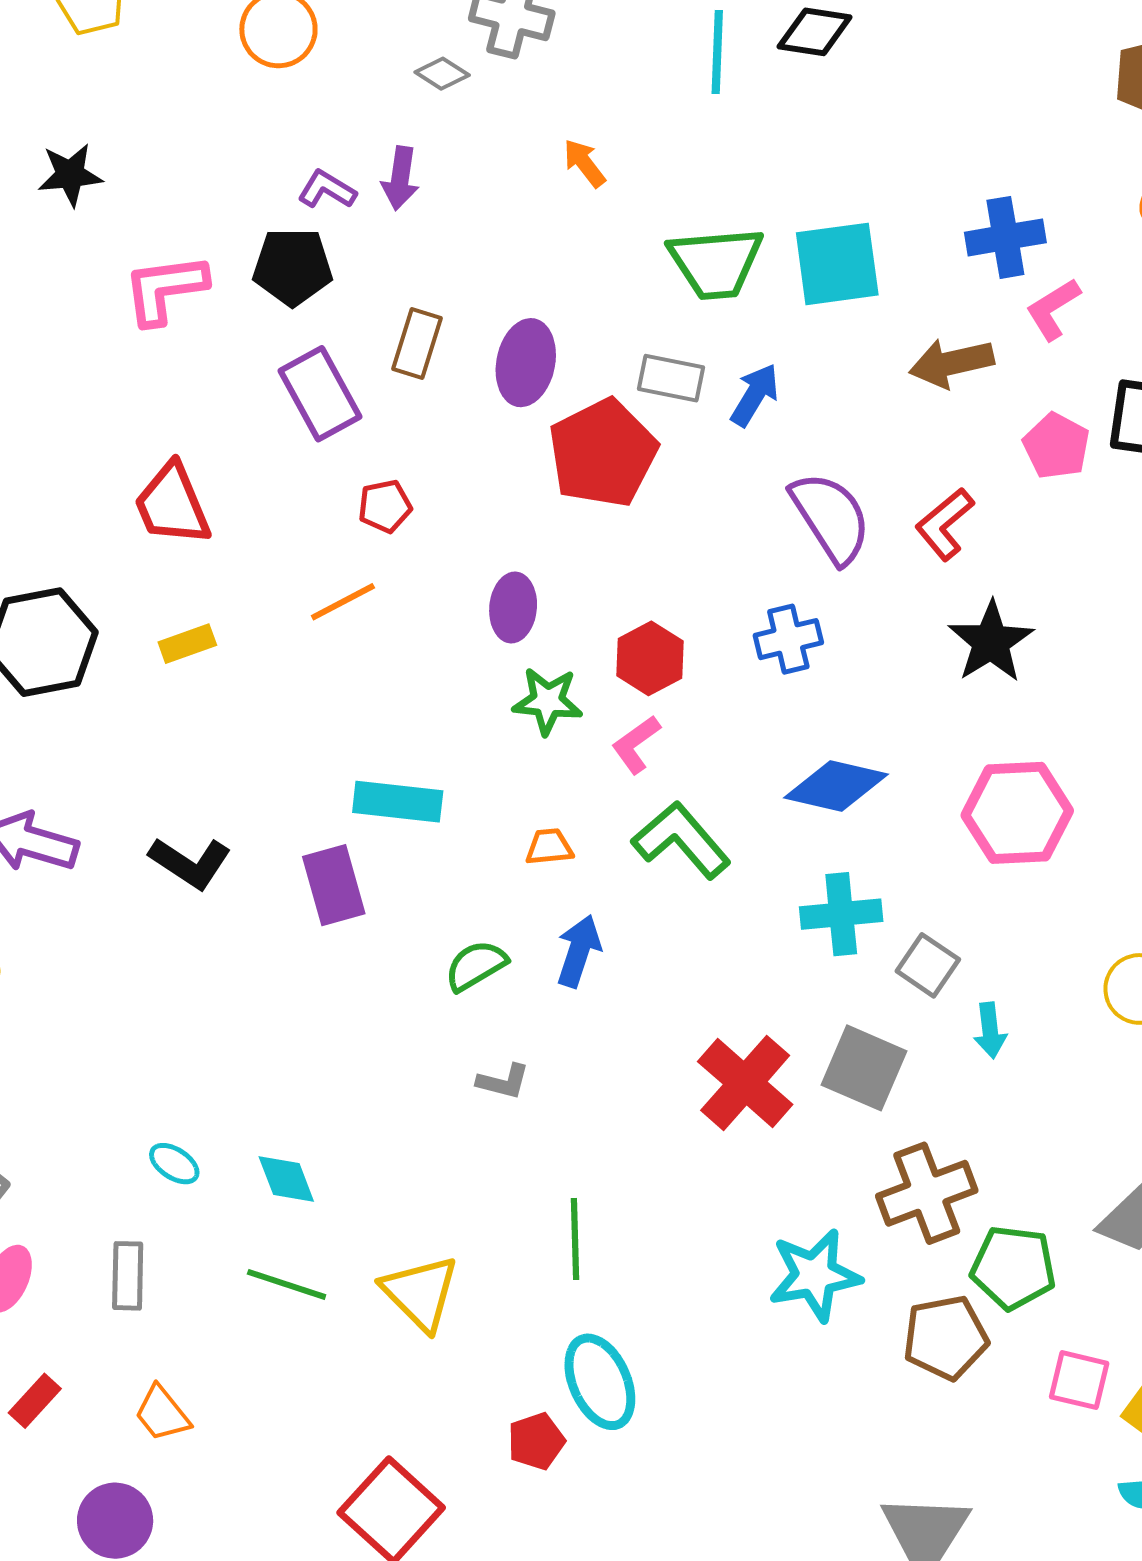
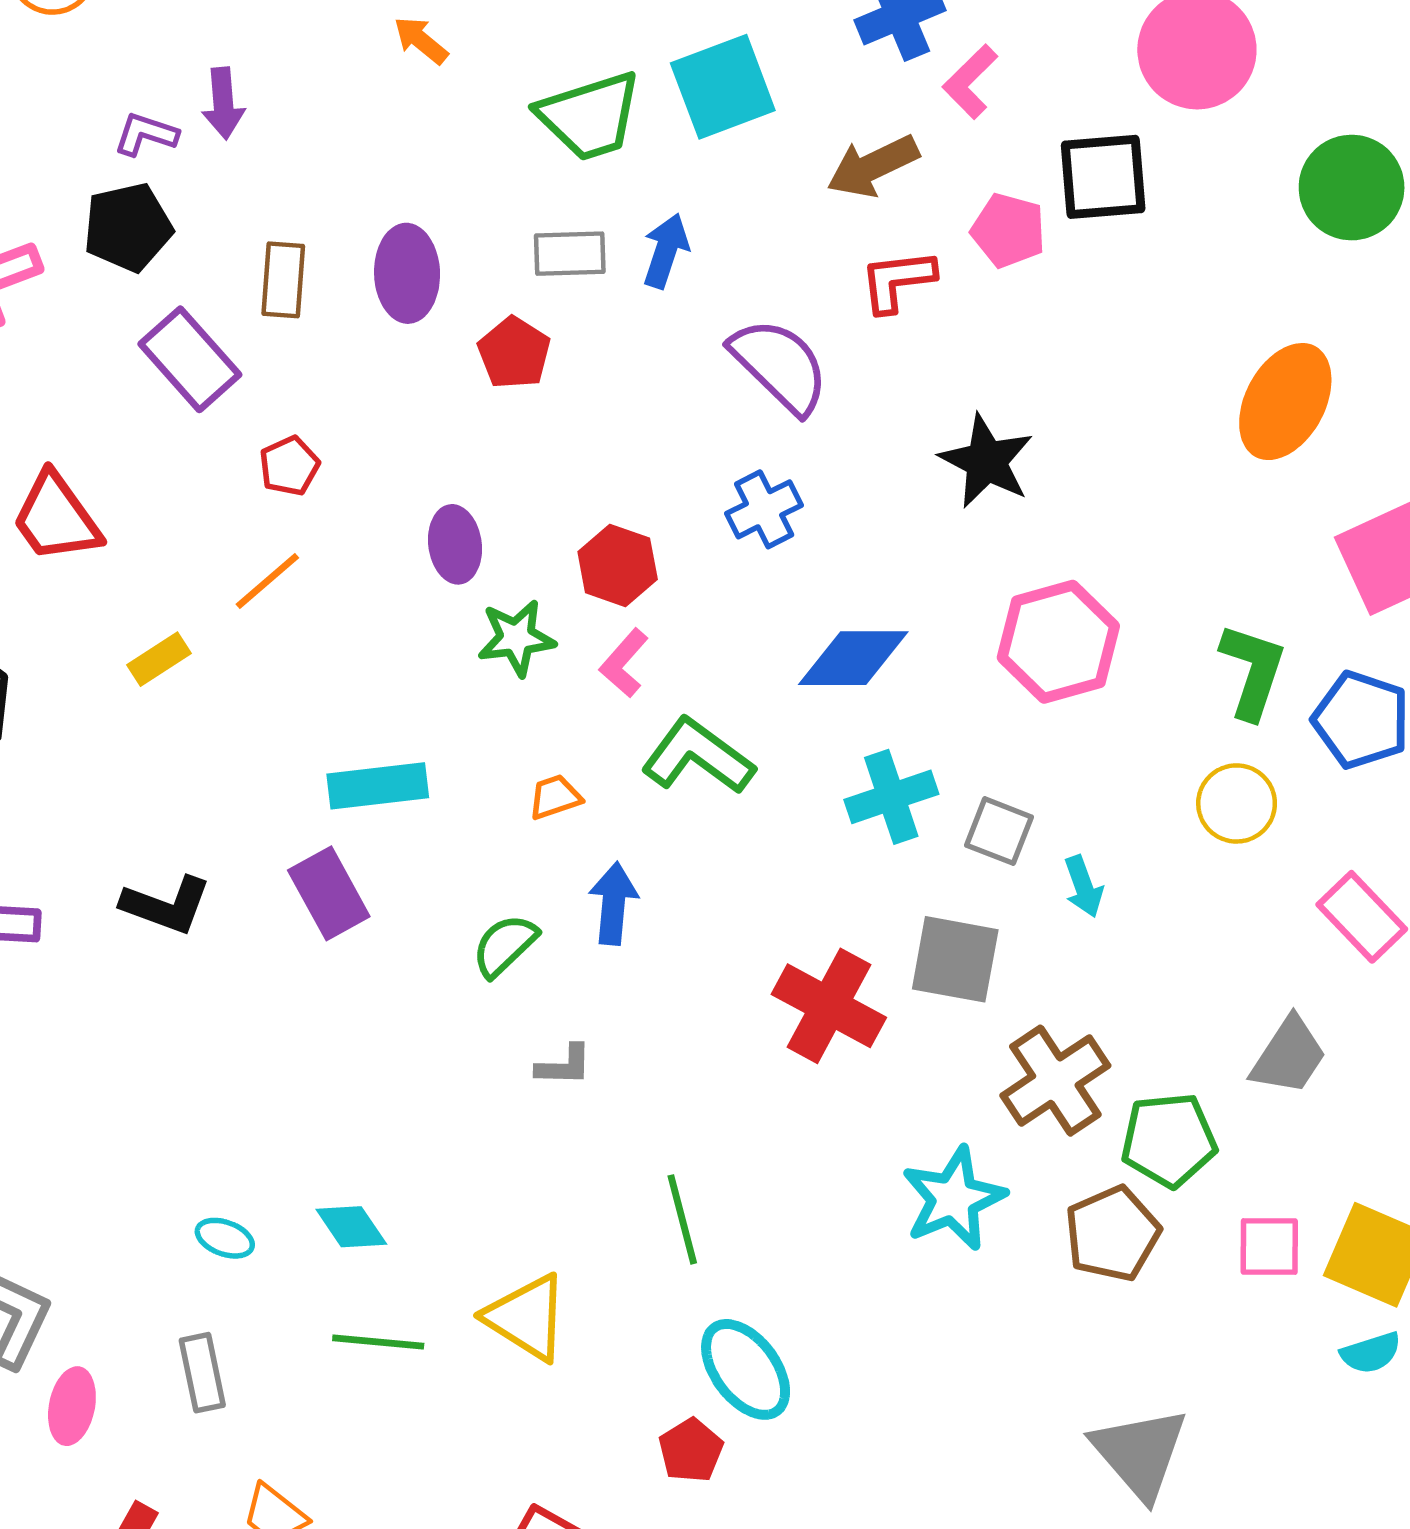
red pentagon: (603, 453) -> (514, 353), size x0.6
red L-shape: (945, 524) -> (897, 281), moved, turned 46
yellow rectangle: (187, 644) -> (159, 659), moved

